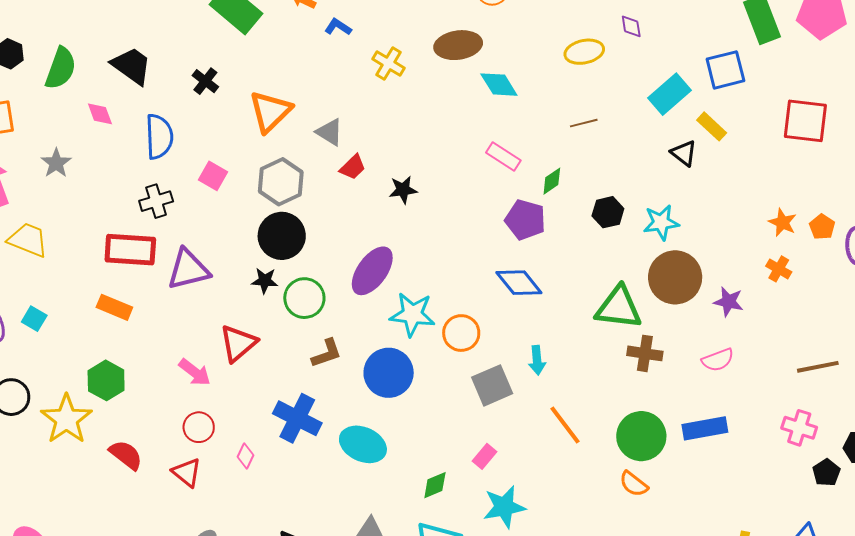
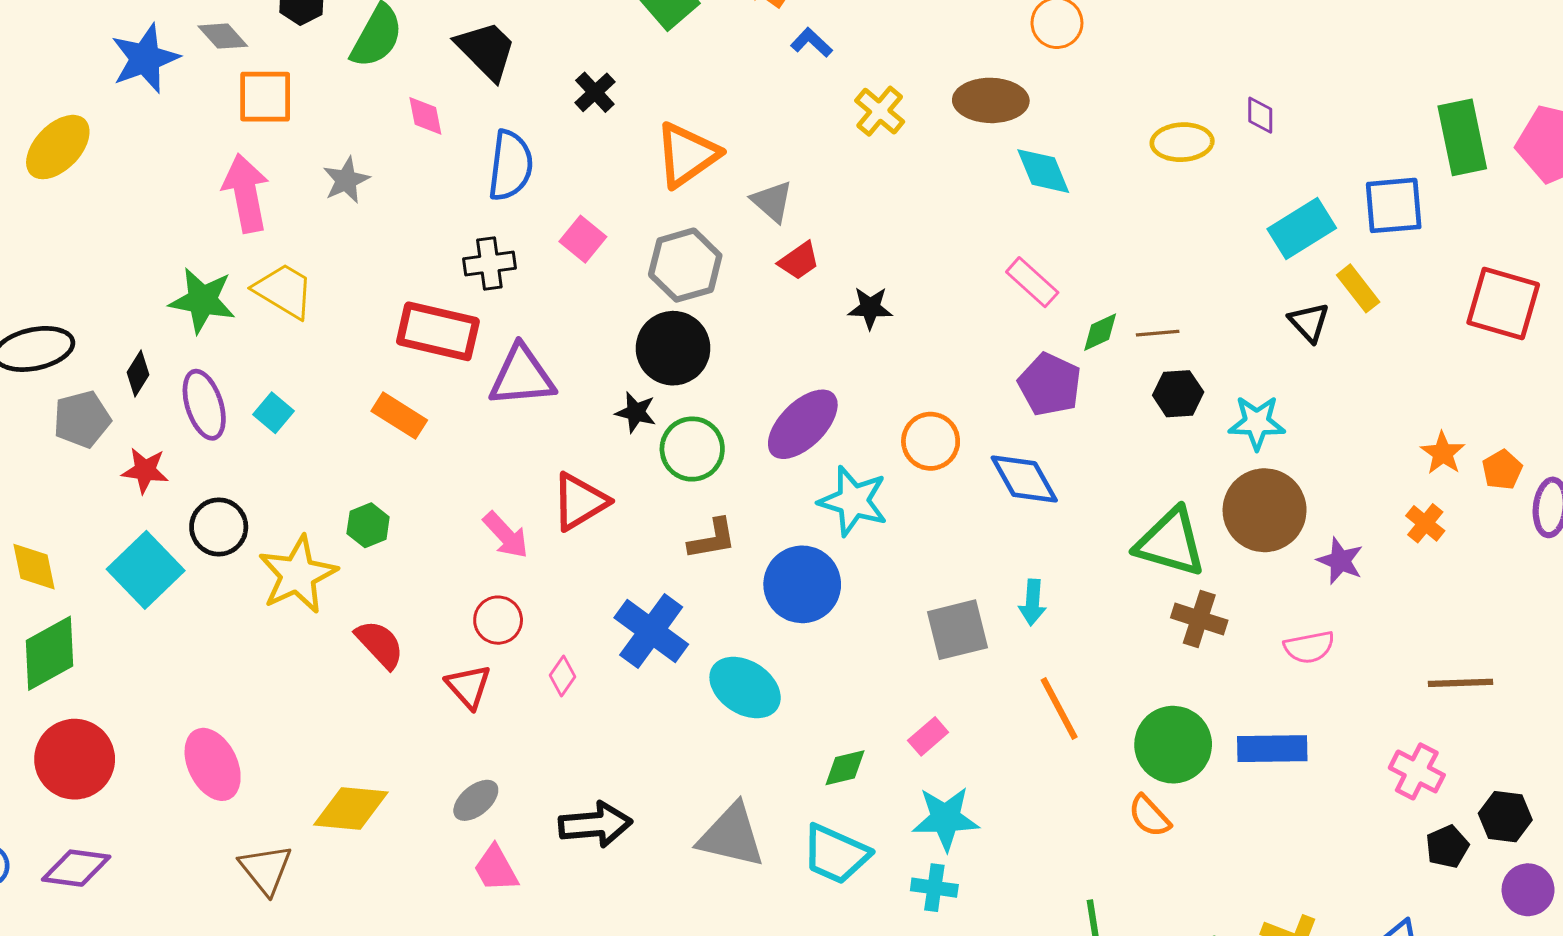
brown line: (584, 123) -> (1158, 333), moved
orange circle: (461, 333) -> (931, 441), moved
green hexagon: (106, 380) -> (368, 525), size x0.7

